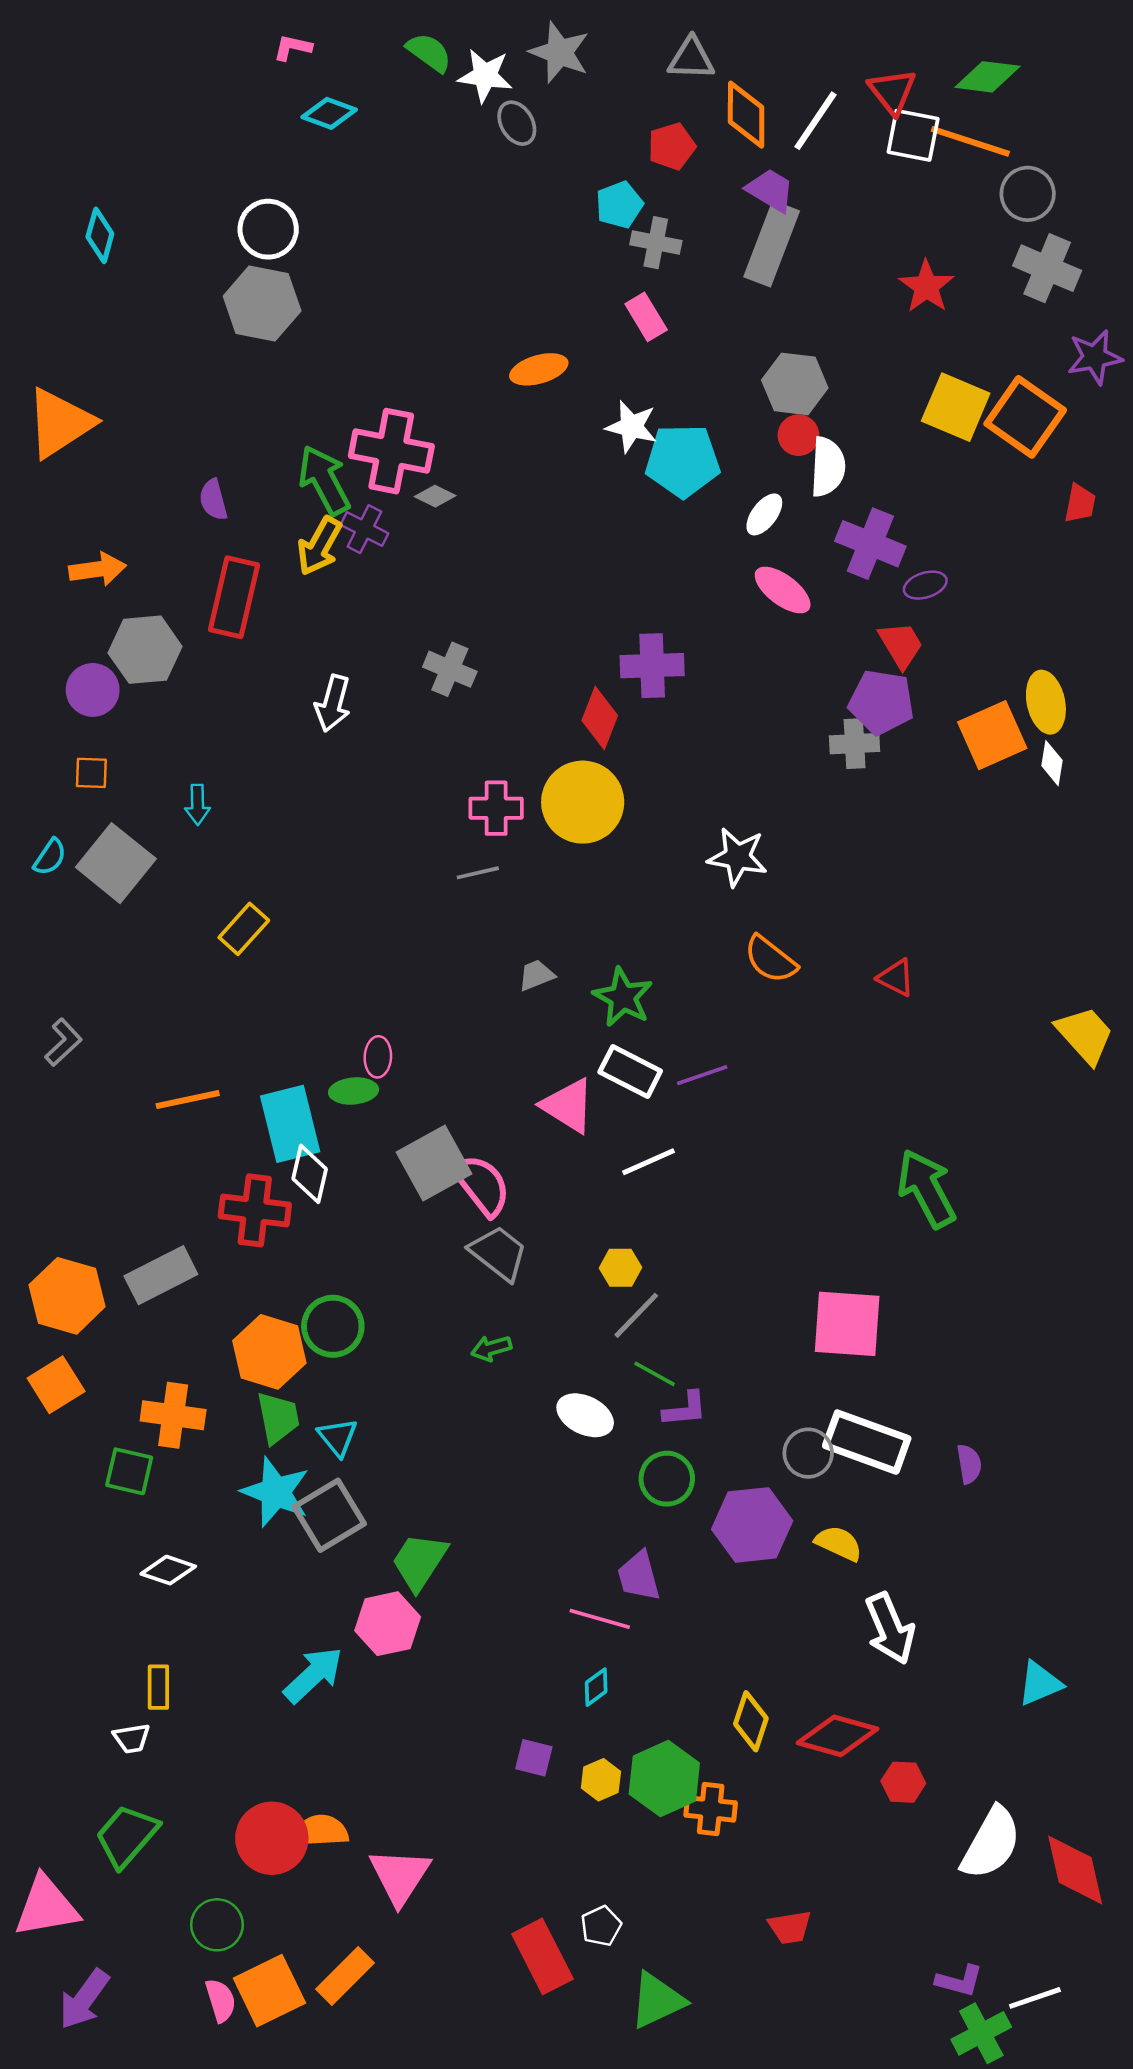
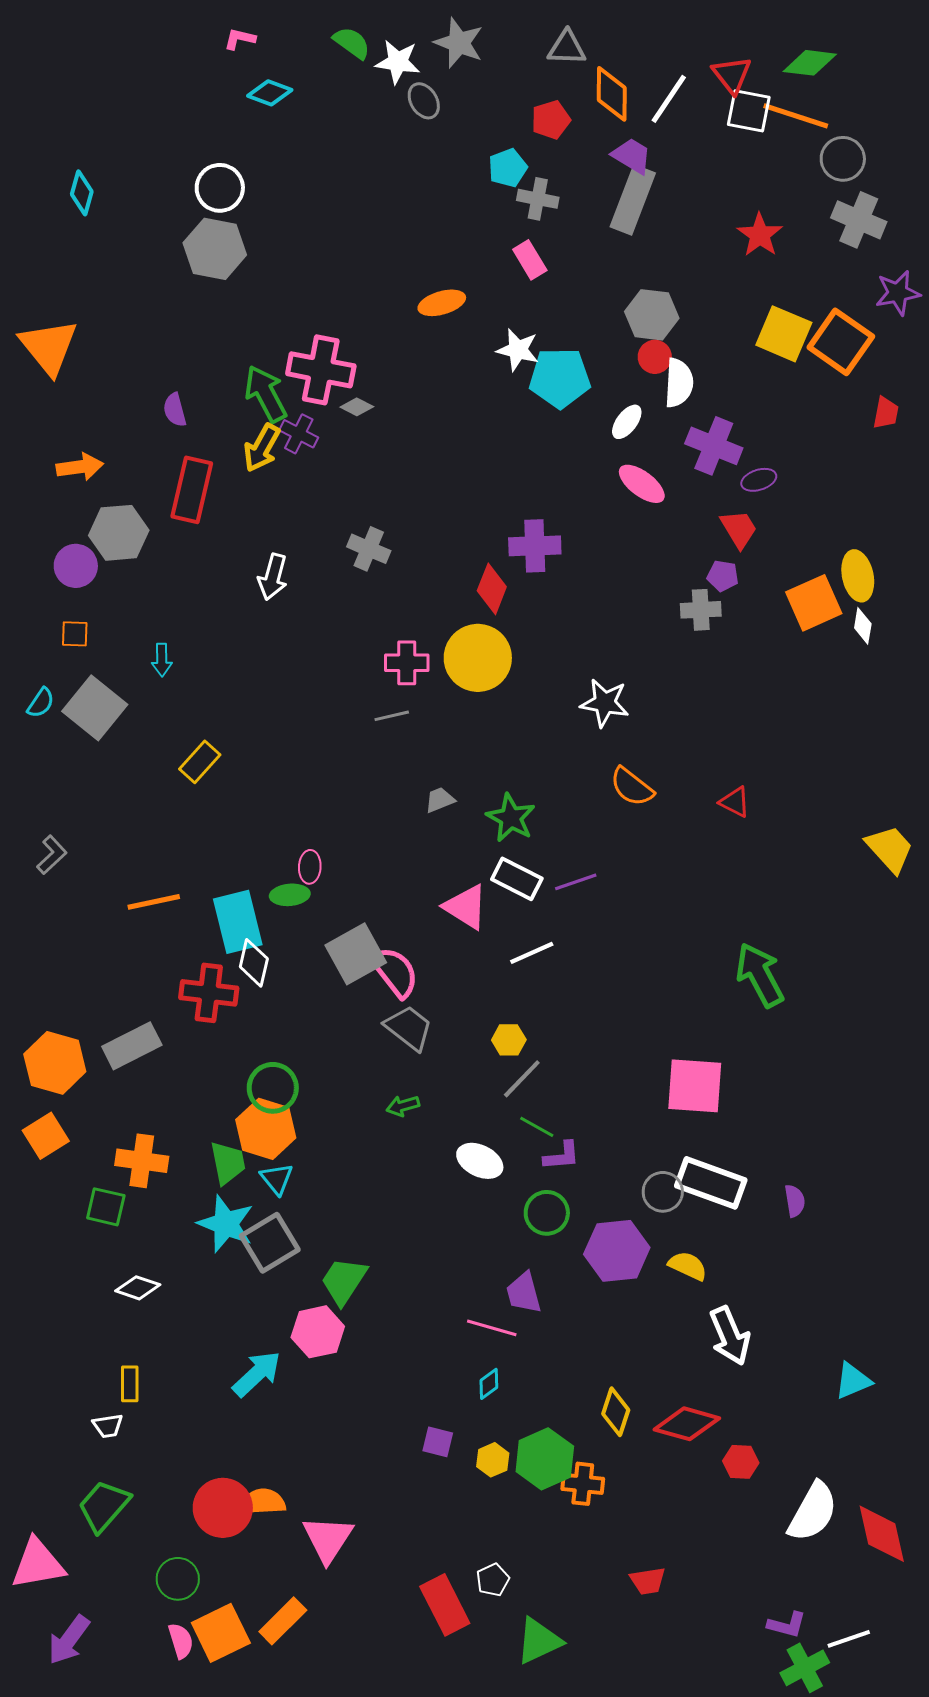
orange triangle: (60, 423) -> (49, 347), turned -36
purple pentagon: (881, 702) -> (723, 576), size x0.6
orange hexagon: (269, 1352) -> (266, 1129), moved

